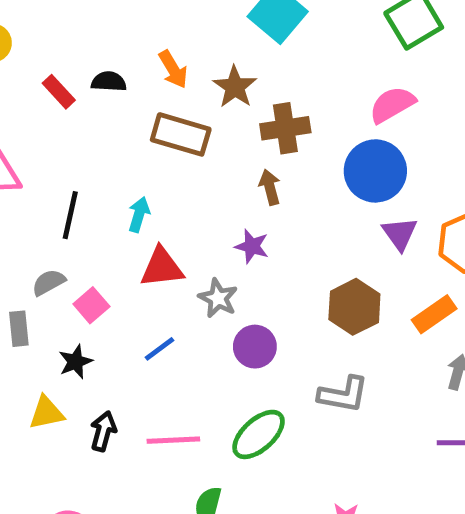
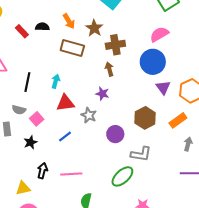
gray semicircle: (49, 282) -> (19, 110), turned -136
purple circle: (255, 347) -> (115, 134), moved
yellow triangle: (46, 413) -> (23, 188), moved
green ellipse: (259, 434) -> (122, 176), moved

